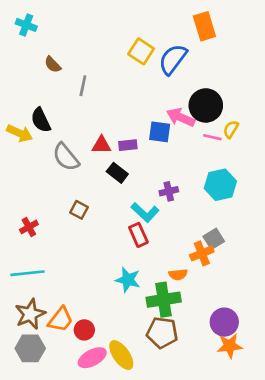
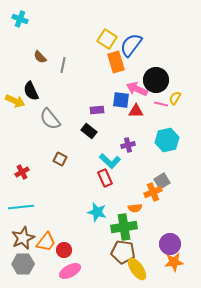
orange rectangle: (204, 26) -> (116, 62), moved
brown semicircle: (53, 65) -> (40, 57), moved
red triangle: (101, 145) -> (136, 111), moved
yellow ellipse: (121, 355) -> (137, 269), moved

